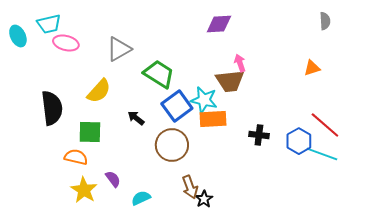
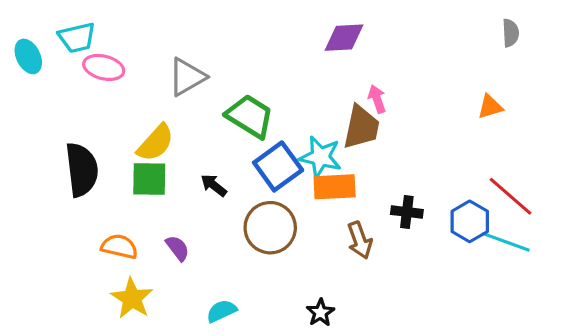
brown trapezoid: (230, 81) -> (361, 127), turned -72
green square: (90, 132) -> (149, 179), moved
purple semicircle: (113, 179) -> (178, 248), moved
brown arrow: (190, 187) -> (360, 240), moved

